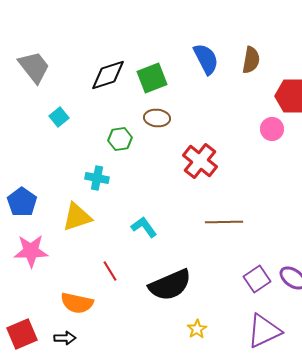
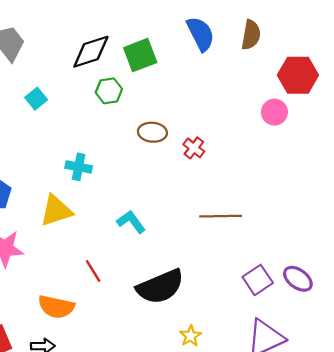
brown ellipse: (157, 118) -> (152, 132), moved
green hexagon: (120, 139) -> (109, 91), moved
red cross: (200, 161) -> (194, 148), size x0.6

